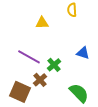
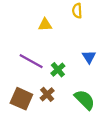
blue triangle: (83, 53) -> (89, 57), turned 40
brown cross: (40, 80) -> (47, 94), moved

